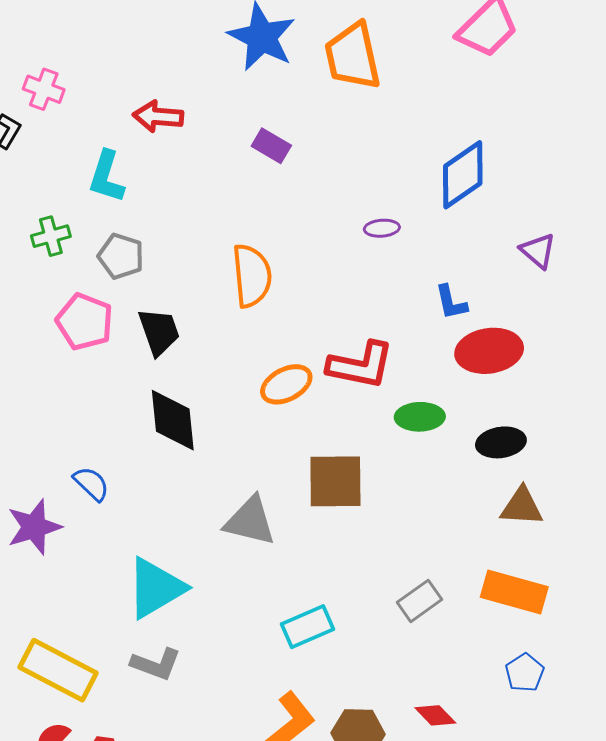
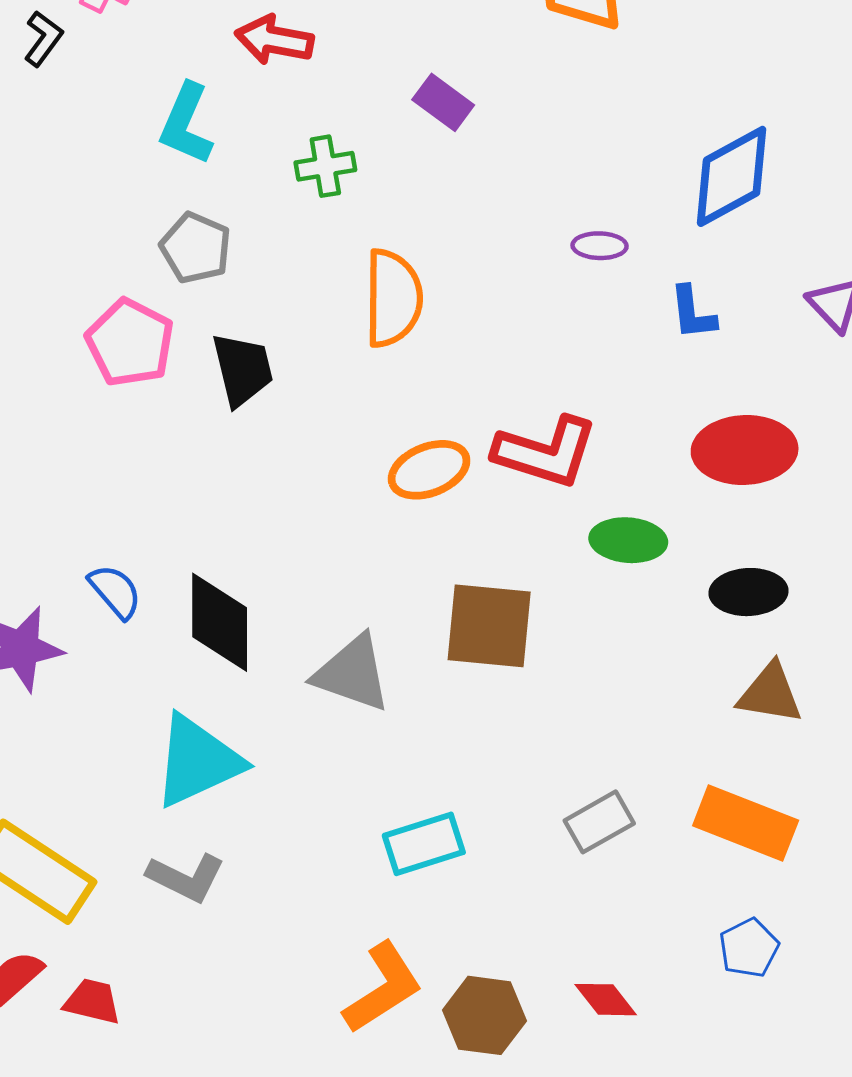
green cross: (51, 236) -> (325, 166), moved
blue L-shape: (451, 302) -> (693, 313), moved
black diamond: (173, 420) -> (220, 622), moved

